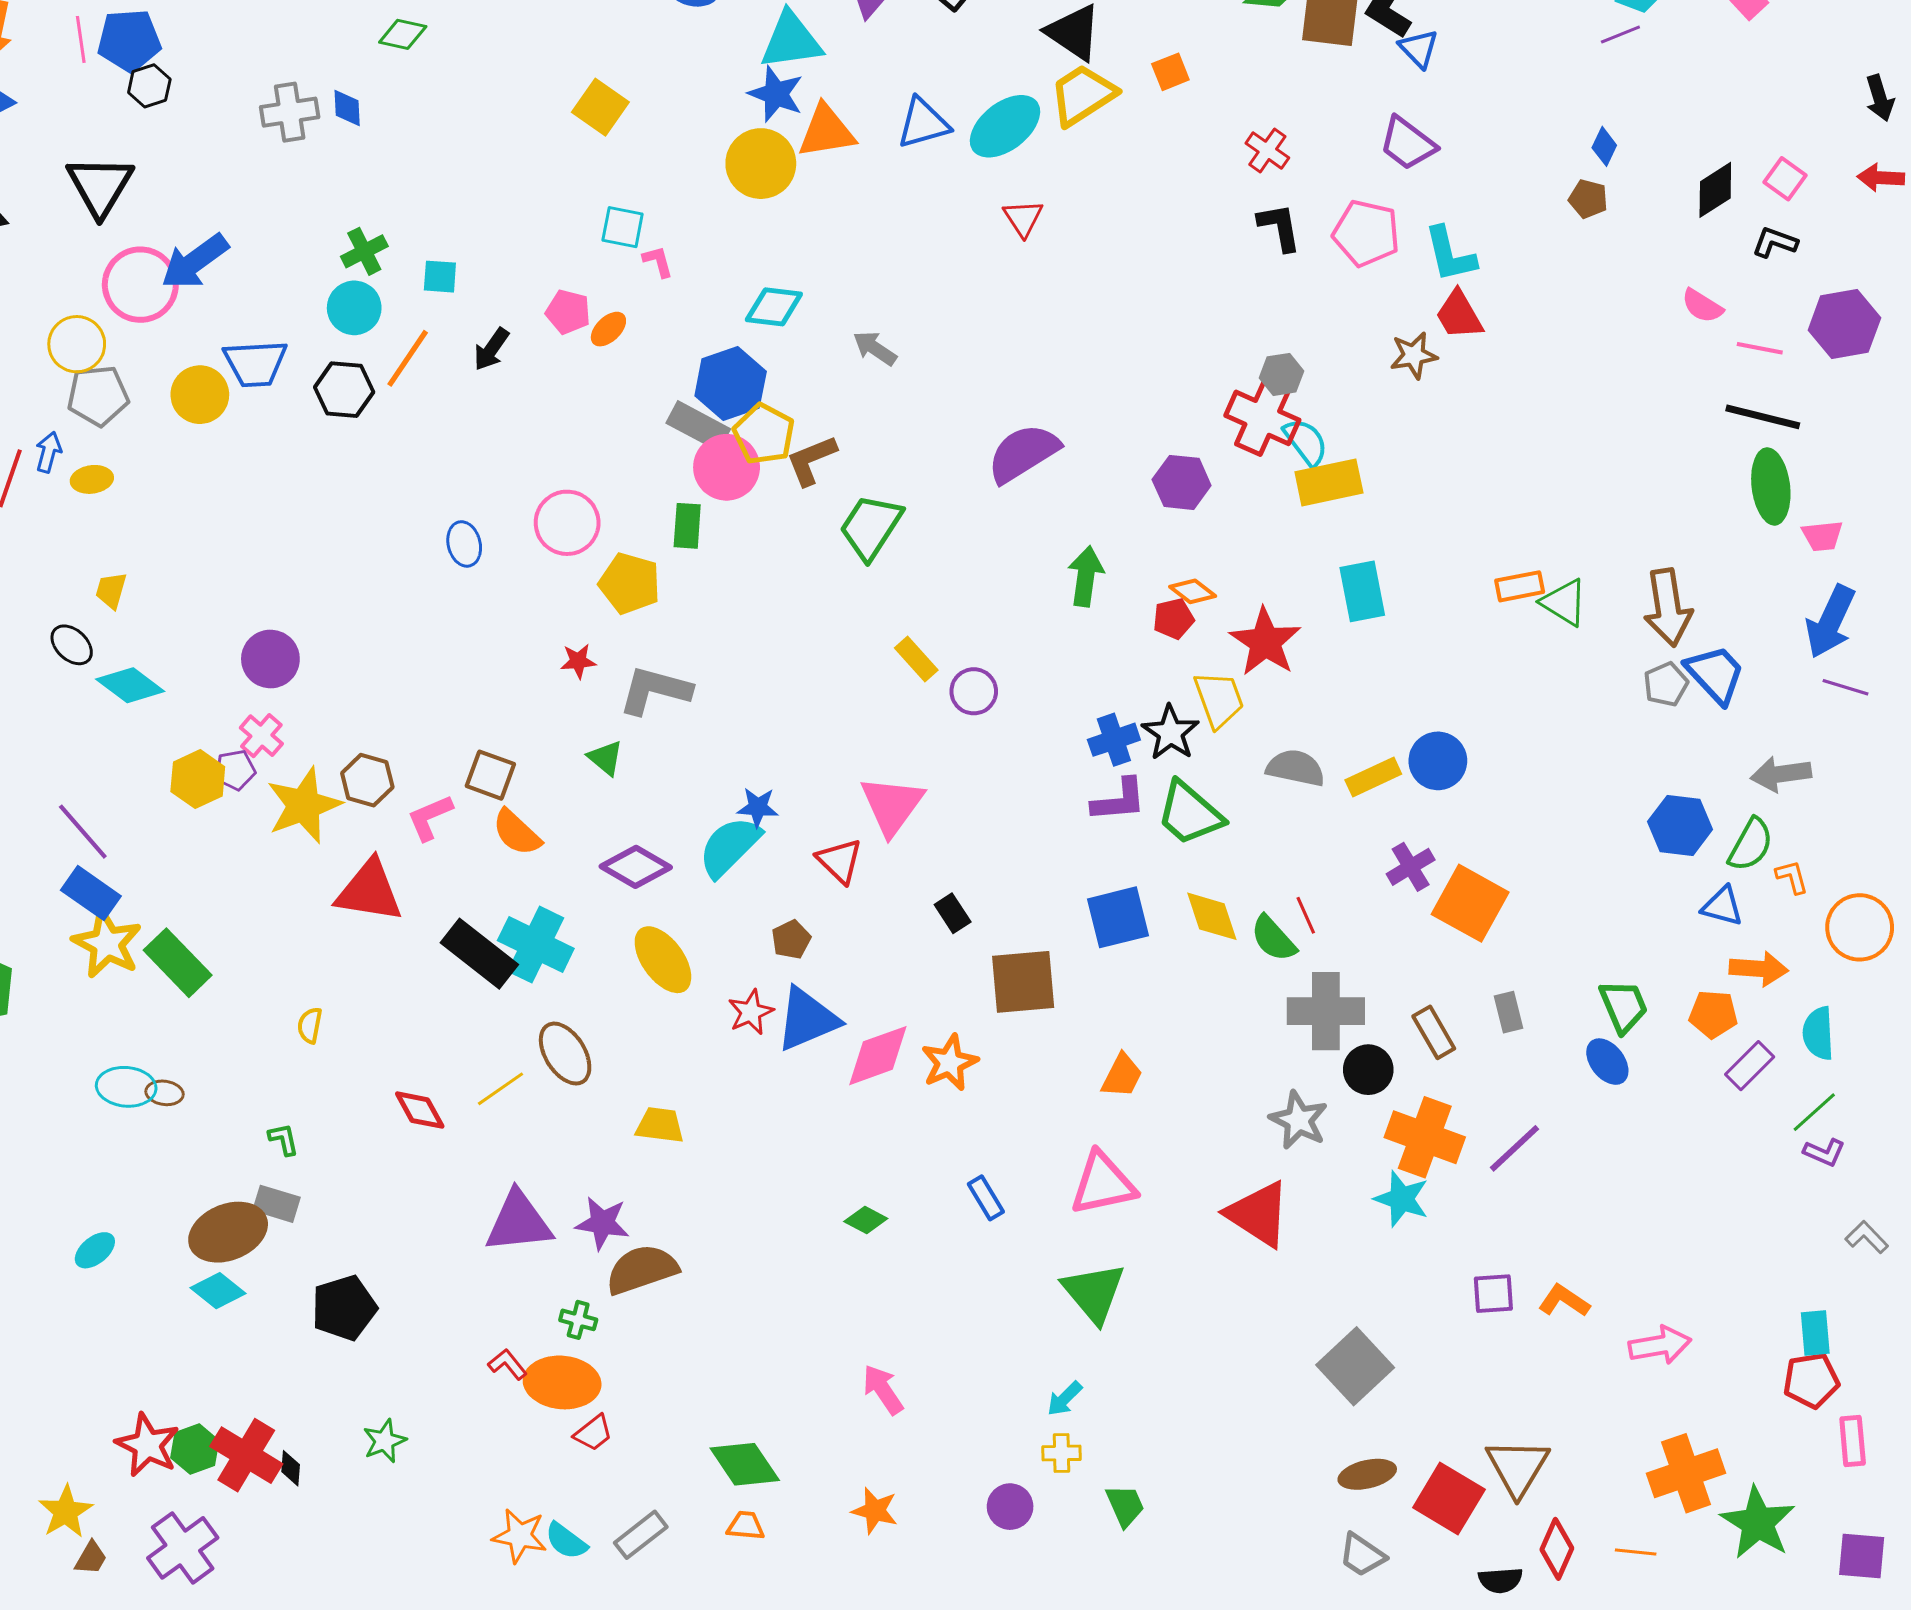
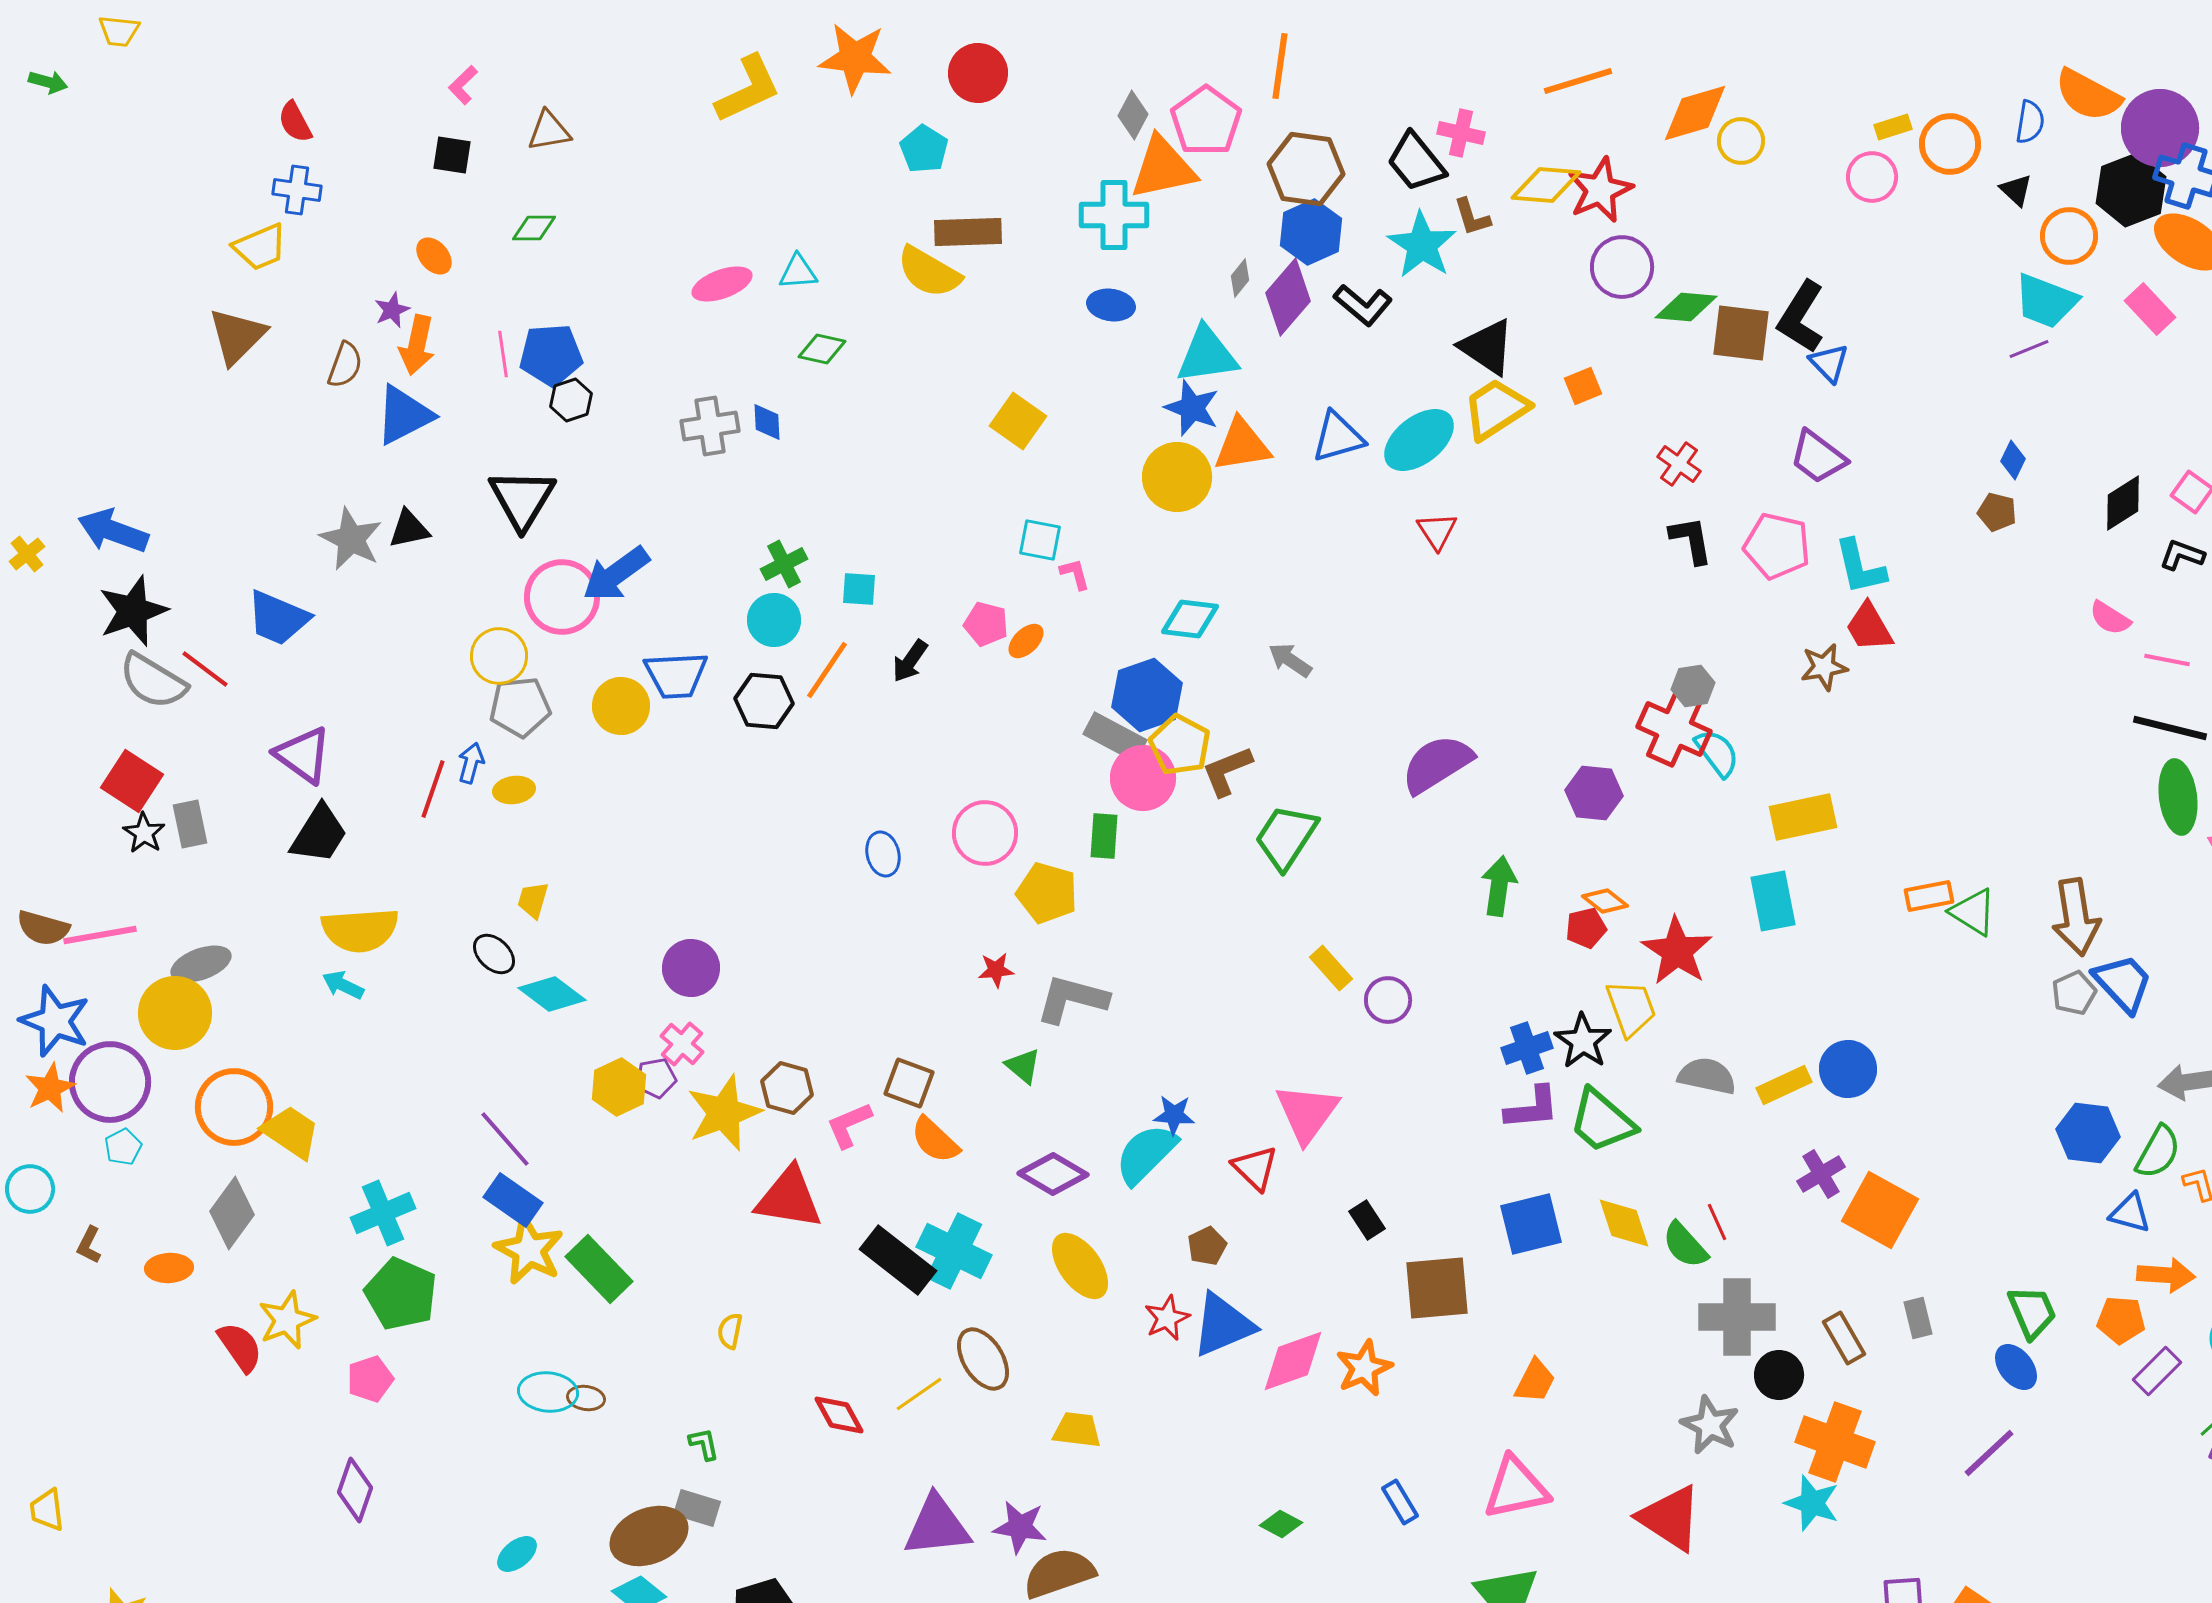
yellow rectangle: (1329, 482) -> (1803, 817), moved
purple line: (1515, 1148) -> (1989, 1453), moved

